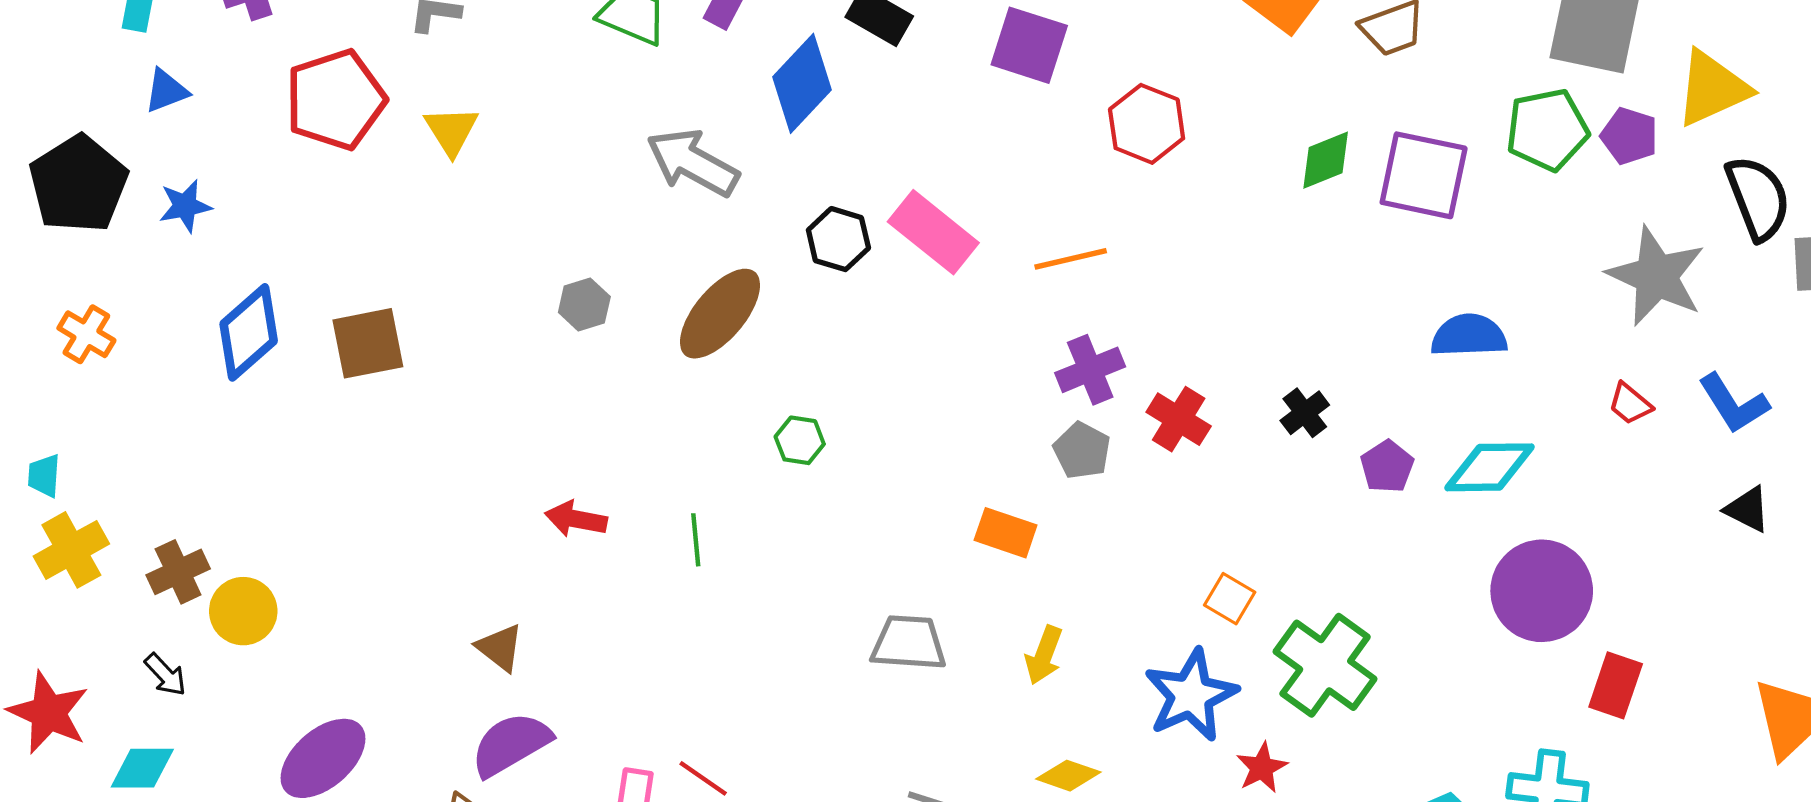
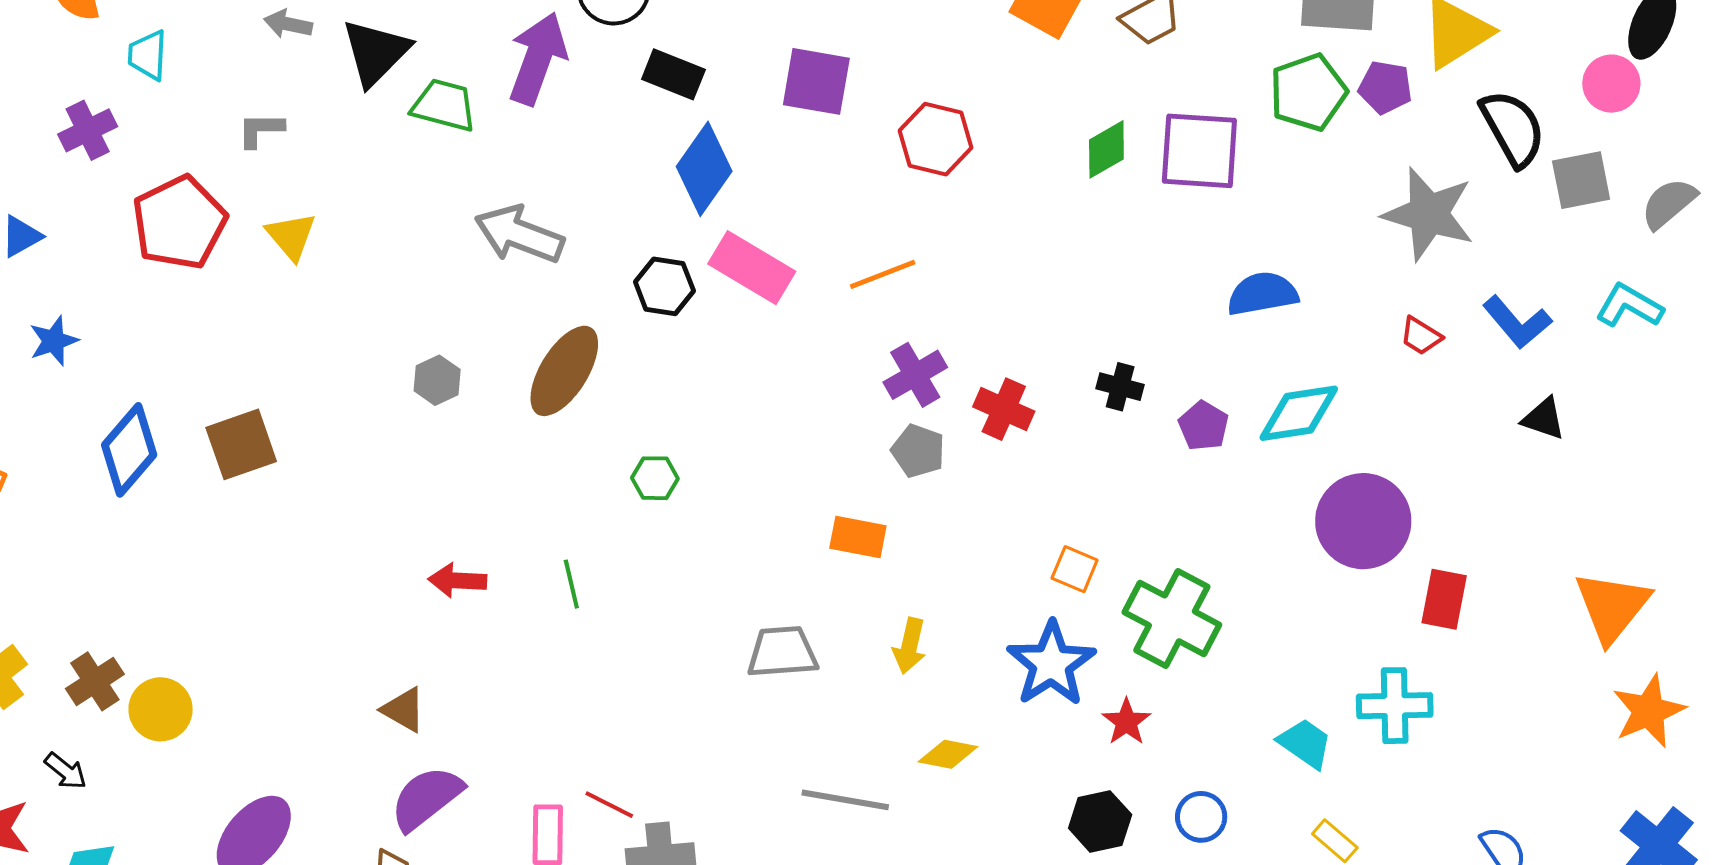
blue diamond: (802, 83) -> (704, 169), moved
black cross: (1305, 413) -> (1120, 387), turned -30
black arrow: (165, 675) -> (66, 771), moved

